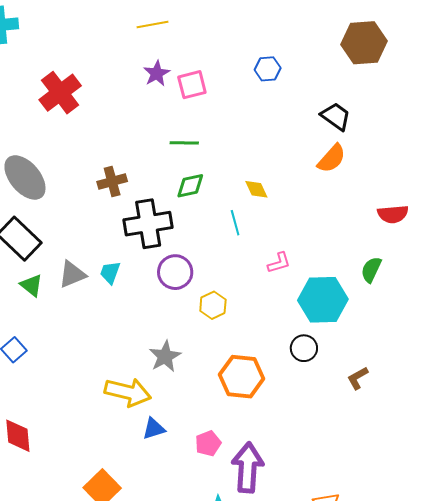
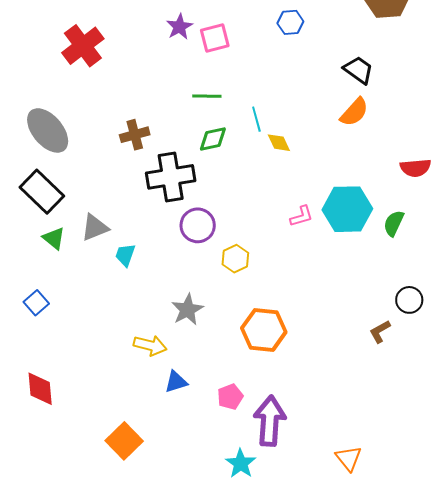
cyan line: (235, 223) -> (256, 119), moved
cyan trapezoid: (110, 273) -> (125, 255), moved
cyan hexagon: (323, 300) -> (347, 209), moved
black circle: (304, 348) -> (409, 300), moved
yellow arrow: (128, 392) -> (150, 345), size x0.7

